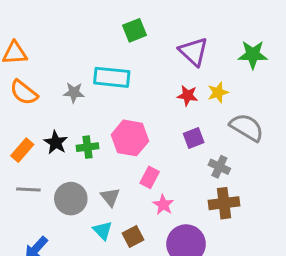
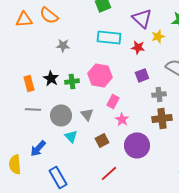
cyan rectangle: (112, 77) -> (109, 37), moved
orange semicircle: (24, 92) -> (49, 15), moved
yellow star: (218, 92) -> (158, 36), moved
orange rectangle: (22, 150) -> (29, 83), turned -56
gray cross: (219, 167) -> (159, 94), turned -32
cyan triangle: (103, 230) -> (71, 136), moved

